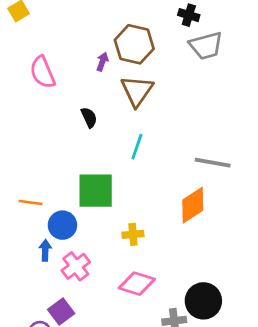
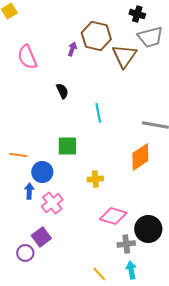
brown triangle: (137, 91) -> (124, 56), moved
cyan line: (137, 147) -> (98, 113), turned -30
green square: (96, 191) -> (67, 146), size x0.7
pink diamond: (137, 284) -> (113, 216), moved

